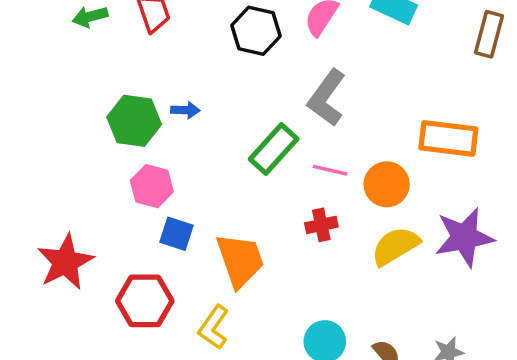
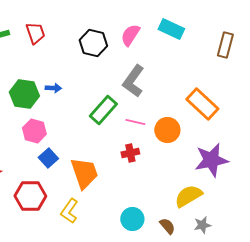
orange rectangle: (448, 138) -> (202, 104), turned 36
blue square: (177, 234) -> (48, 158), turned 30
yellow semicircle: (395, 246) -> (188, 196), moved

